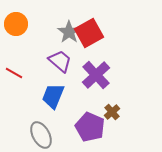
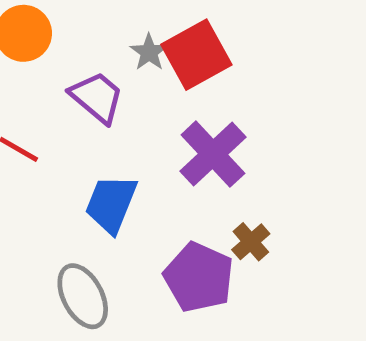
gray star: (69, 32) -> (149, 52), size x0.7
purple trapezoid: (60, 61) -> (97, 97), moved

